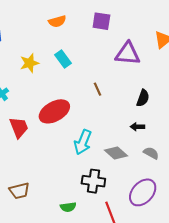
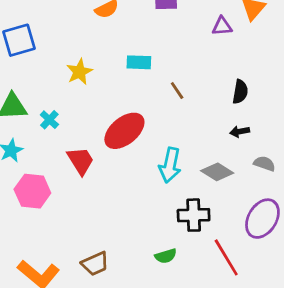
purple triangle: (128, 54) -> (222, 26), moved, size x0.6
cyan rectangle: (63, 59) -> (139, 62), moved, turned -42
brown trapezoid: (19, 191) -> (95, 264), moved

